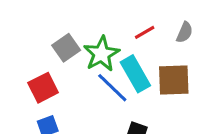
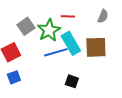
red line: (145, 32) -> (68, 16), moved, turned 32
blue line: (112, 88) -> (56, 52), turned -60

